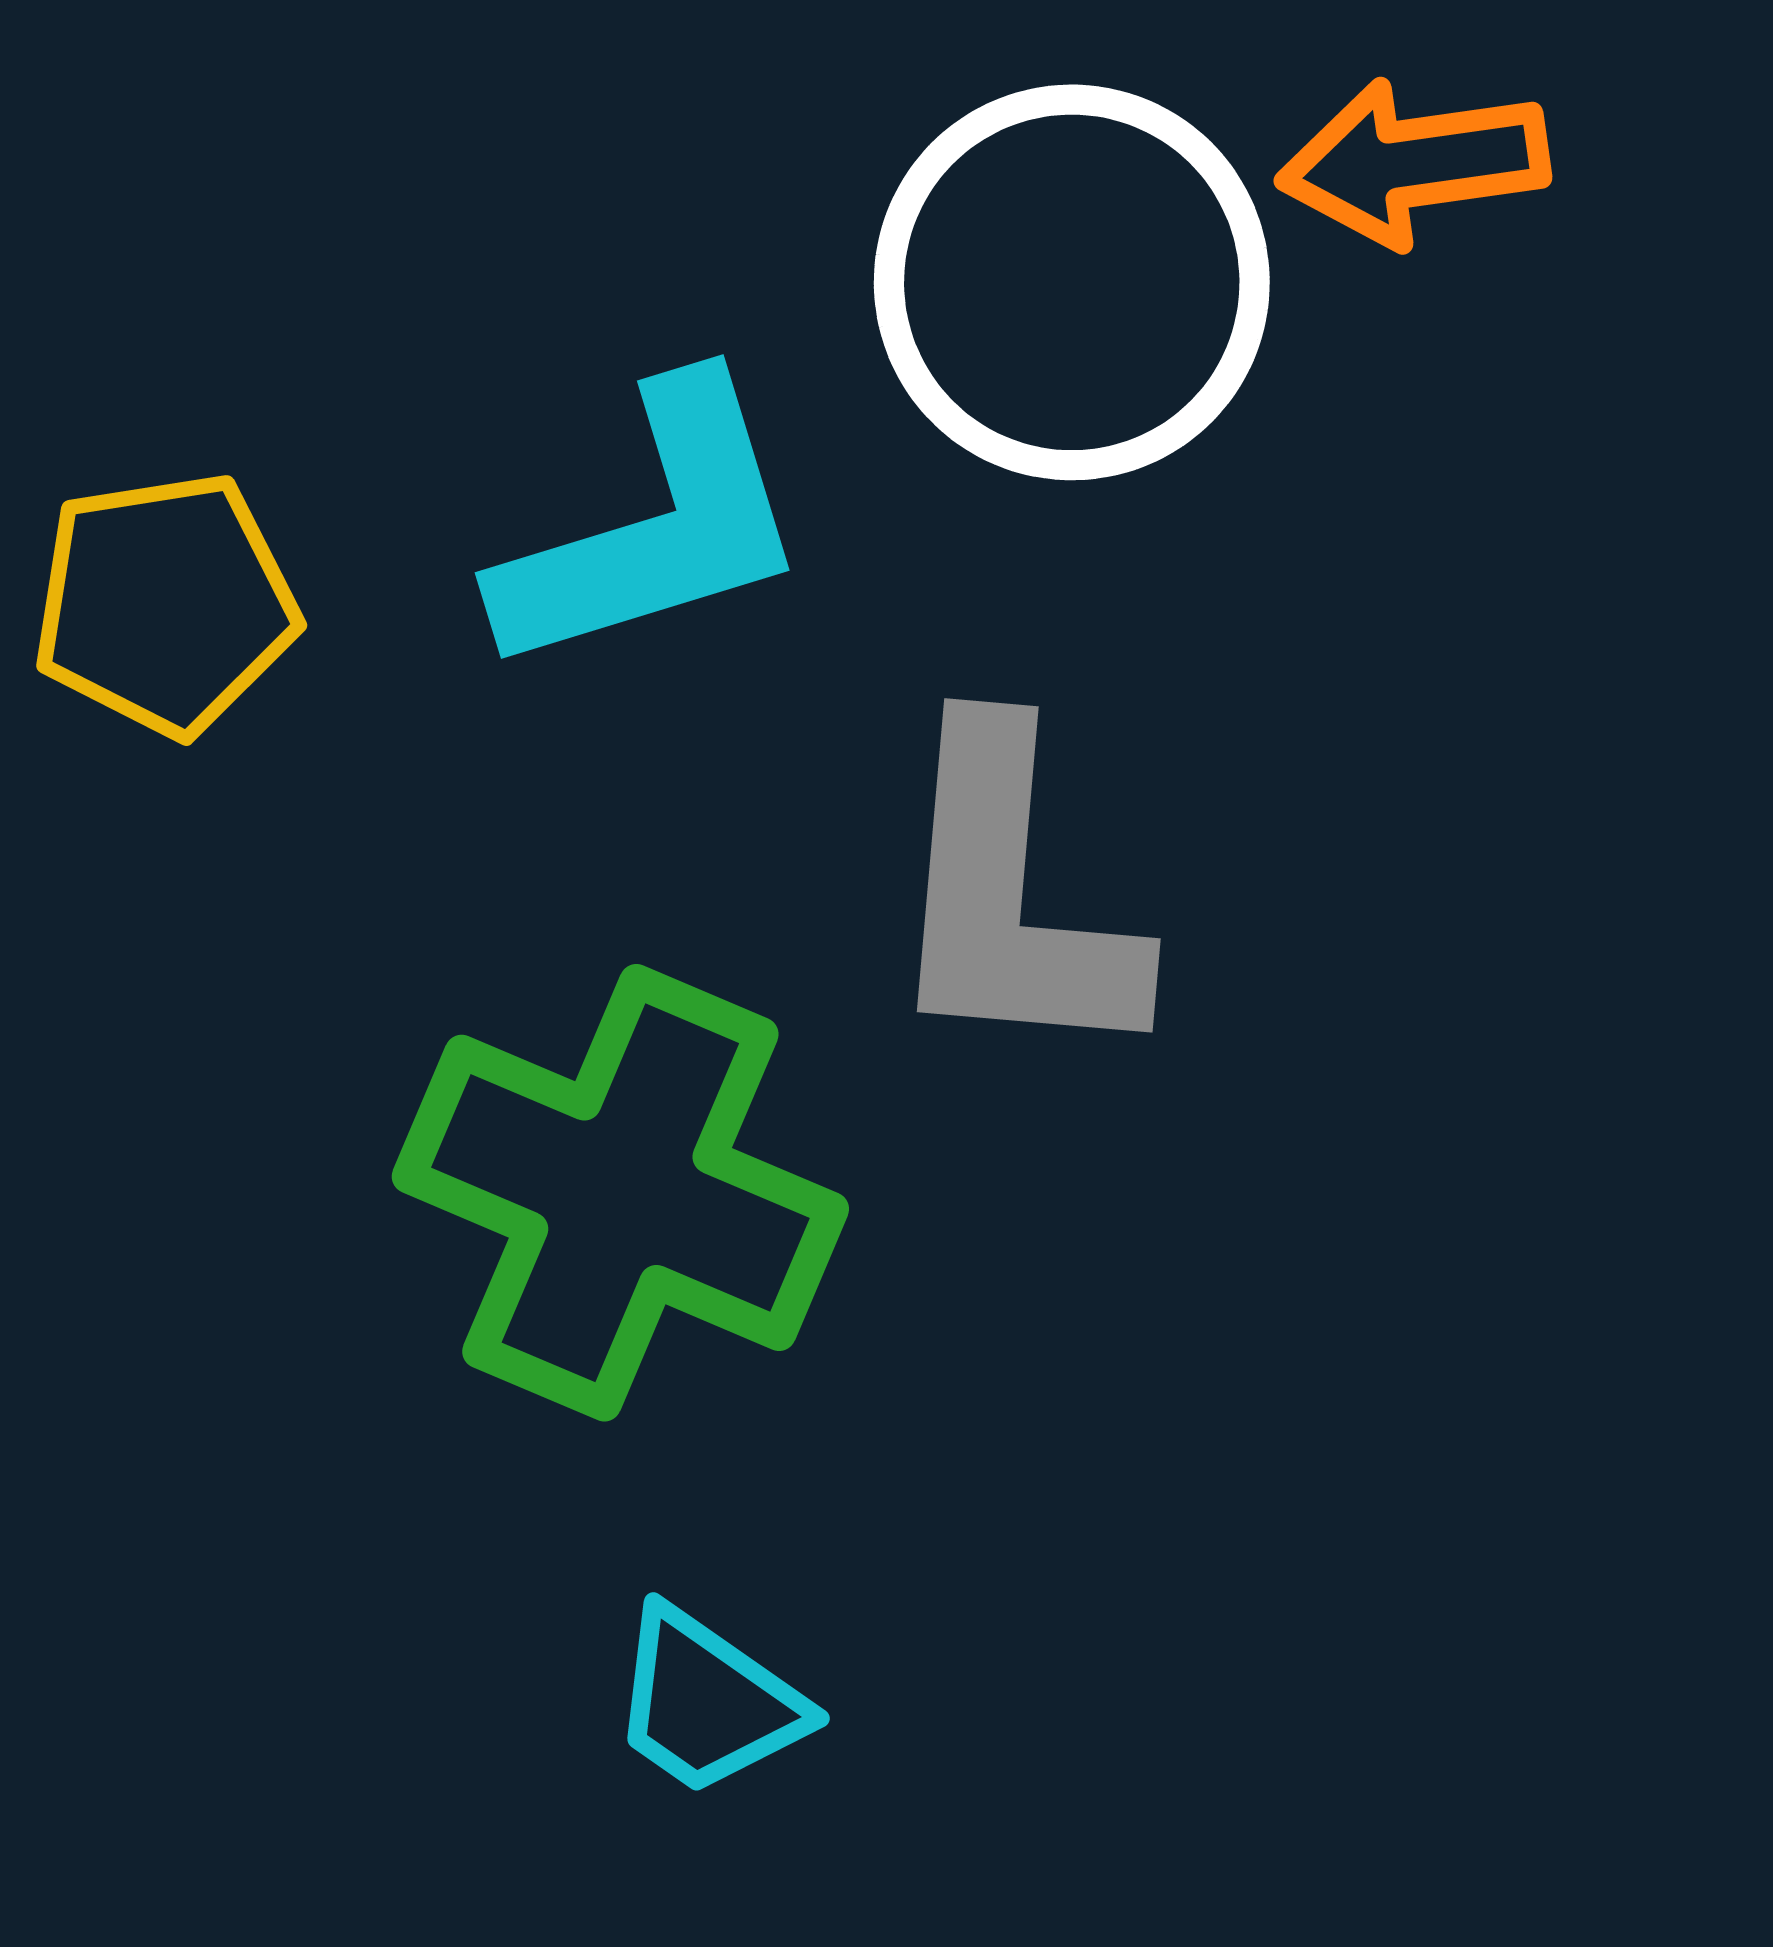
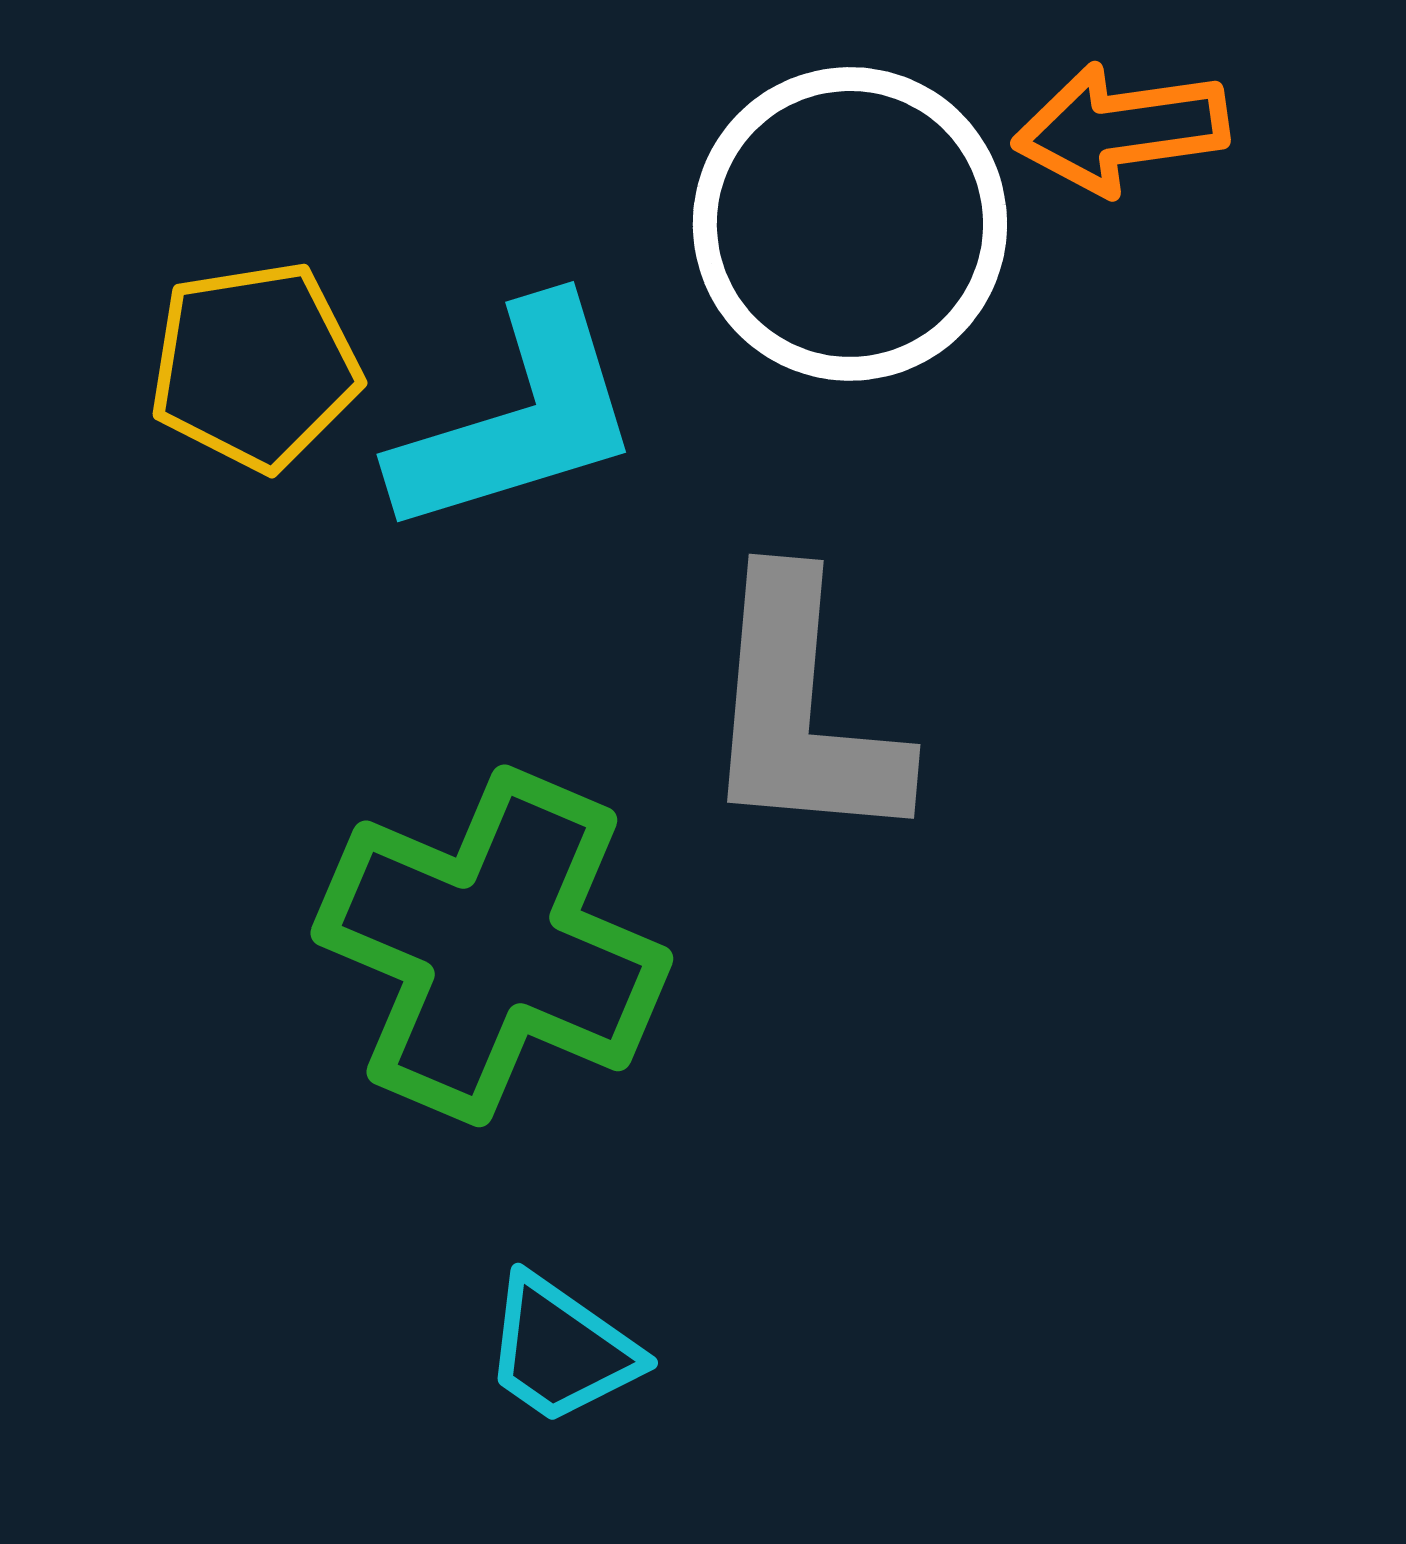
yellow pentagon: (165, 604) -> (255, 366), moved

